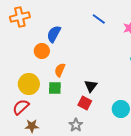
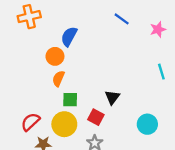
orange semicircle: (60, 70) -> (58, 79), moved
yellow circle: (29, 84) -> (64, 124), moved
red square: (85, 103) -> (96, 117), moved

